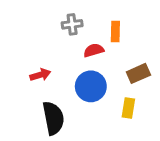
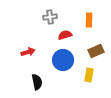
orange rectangle: (115, 32) -> (89, 20), moved
black semicircle: (53, 118) -> (37, 82), size x0.7

